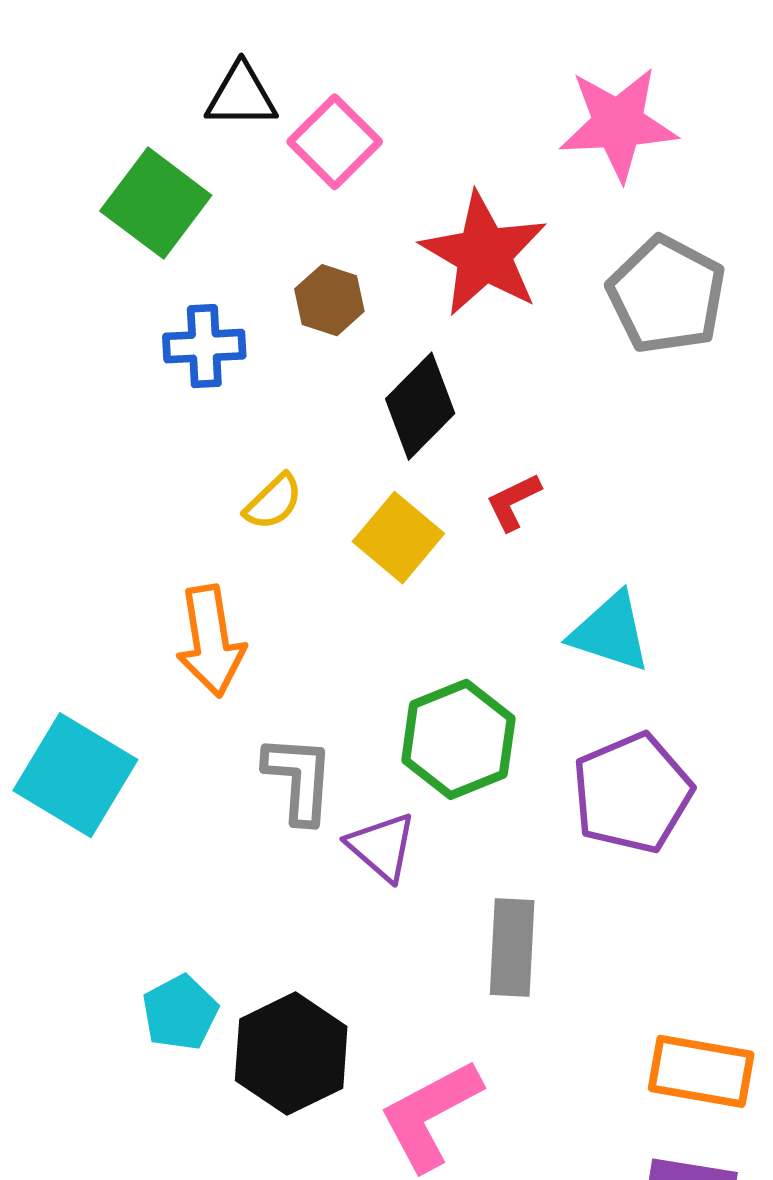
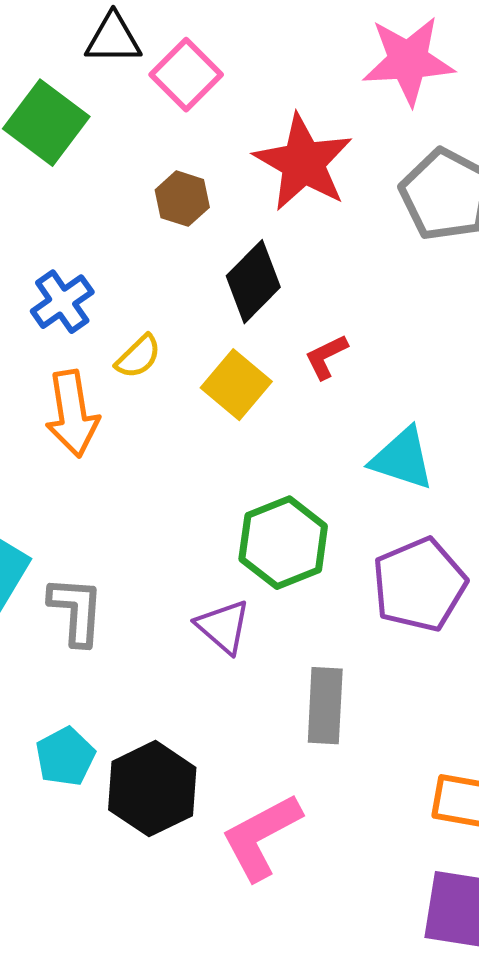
blue cross: (204, 346) -> (62, 302), moved, turned -32
orange arrow: (211, 641) -> (72, 414), moved
gray L-shape: (299, 779) -> (76, 611), moved

